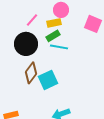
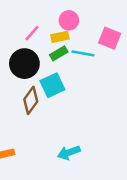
cyan line: (59, 47) -> (83, 53), moved
cyan square: (48, 80) -> (52, 85), moved

